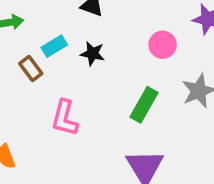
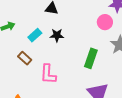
pink circle: (163, 45) -> (105, 22), moved
brown rectangle: (31, 69) -> (25, 58), moved

